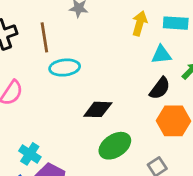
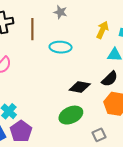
cyan ellipse: (65, 68) -> (61, 47), moved
black diamond: (98, 109) -> (80, 87), moved

